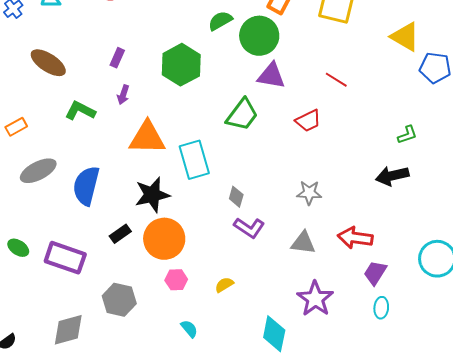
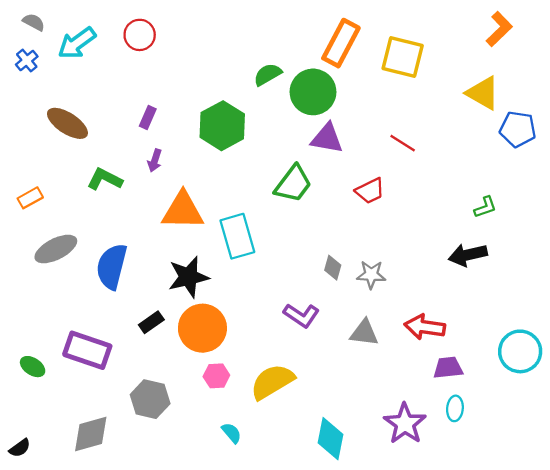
gray diamond: (236, 197) -> (333, 268), moved
green ellipse: (18, 248) -> (33, 367), moved
purple trapezoid: (375, 273) -> (448, 368), turned 52
yellow semicircle: (224, 285) -> (272, 382), size x2.0
purple star: (315, 299) -> (405, 424), moved

